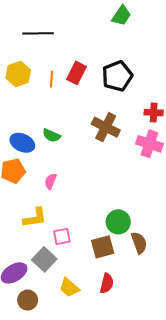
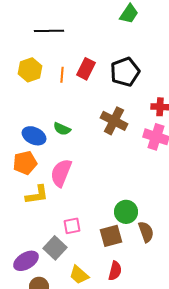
pink semicircle: (50, 181) -> (61, 173), size x1.8
yellow L-shape: (35, 218) -> (37, 195), moved

